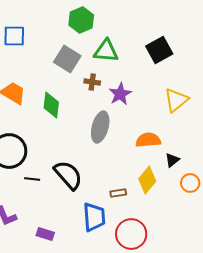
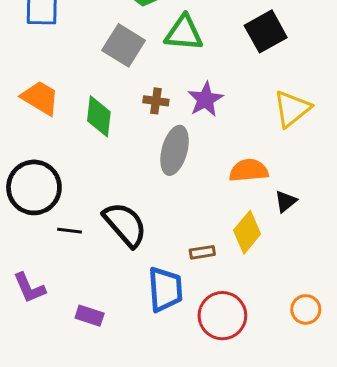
brown cross: (92, 82) -> (156, 101), moved
orange circle: (190, 183) -> (306, 309), moved

